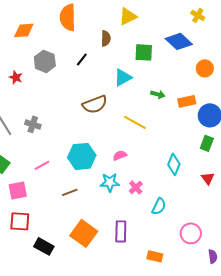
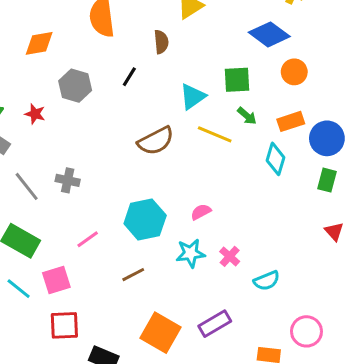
green square: (144, 52) -> (237, 80), moved
orange circle: (205, 68) -> (294, 72), moved
green arrow: (158, 94) -> (247, 116), turned 32
yellow line: (135, 122) -> (215, 134), moved
cyan diamond: (174, 164) -> (276, 159), moved
cyan semicircle: (159, 206) -> (267, 281), turned 48
purple rectangle: (121, 231) -> (215, 324), turned 65
pink circle: (191, 233) -> (306, 331), moved

